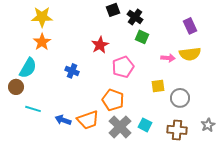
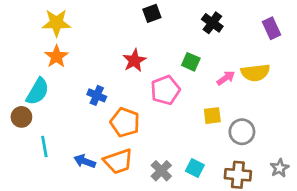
black cross: (135, 17) -> (212, 23), moved
purple rectangle: (190, 26) -> (271, 28), moved
green square: (142, 37) -> (191, 62), moved
pink arrow: (168, 58) -> (226, 78), turned -40
orange pentagon: (113, 100) -> (125, 122), moved
cyan line: (33, 109) -> (44, 147), turned 63
gray cross: (120, 127) -> (161, 171), size x0.7

